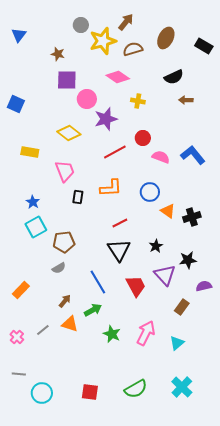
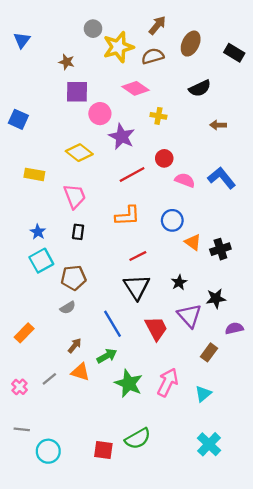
brown arrow: (126, 22) -> (157, 25), moved
brown arrow: (186, 100) -> (218, 125), moved
purple star: (106, 119) -> (122, 137), turned -30
black rectangle: (78, 197) -> (78, 232), moved
green star: (112, 334) -> (129, 383), size x1.4
green semicircle: (136, 389) -> (138, 439), moved

